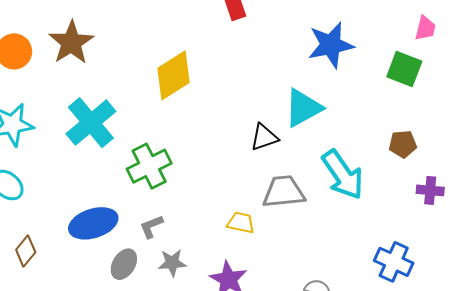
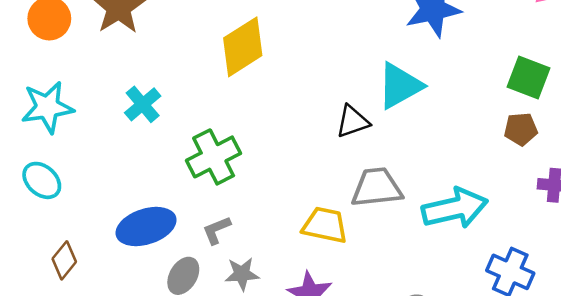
green square: (404, 69) -> (529, 78), moved
cyan cross: (91, 123) -> (143, 104), size x0.6
cyan arrow: (343, 175) -> (455, 208), moved, turned -68
yellow trapezoid: (241, 223) -> (325, 225), size x1.4

